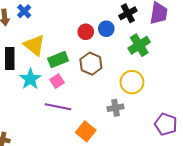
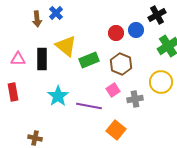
cyan star: (30, 79) -> (58, 96), moved
pink square: (57, 81) -> (113, 90), moved
gray cross: (116, 108) -> (135, 99), moved

